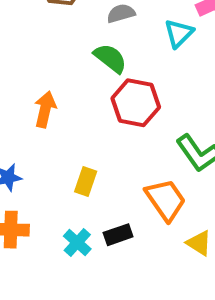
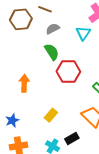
green semicircle: (110, 58) -> (52, 52), turned 30
yellow rectangle: (86, 181) -> (51, 115), turned 32

